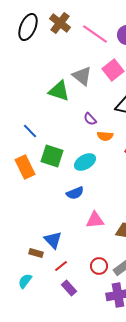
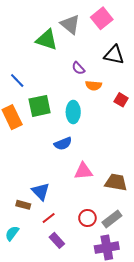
green square: (52, 156) -> (40, 106), turned -30
cyan ellipse: (85, 162) -> (73, 112), turned -60

